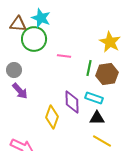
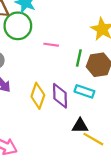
yellow diamond: (52, 117) -> (38, 96), moved
black triangle: (97, 118) -> (80, 126), moved

